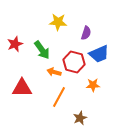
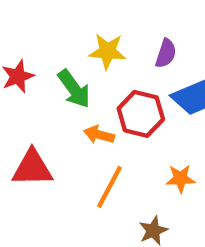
yellow star: (58, 22) -> (107, 51), moved
orange star: (93, 85) -> (180, 178), moved

